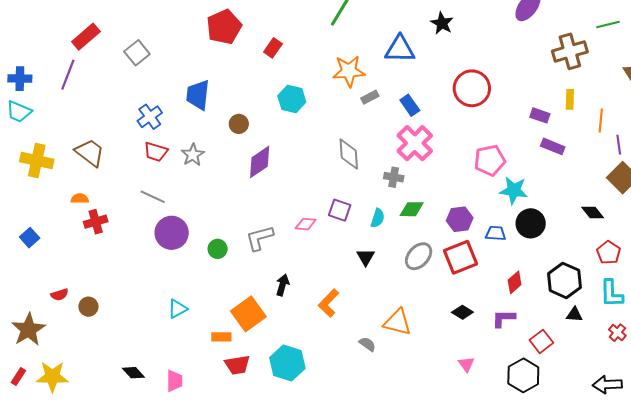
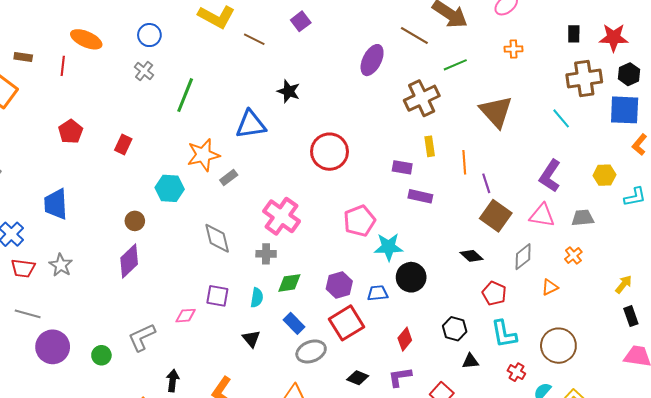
red pentagon: (224, 27) -> (71, 132), size x0.7
cyan hexagon: (292, 99) -> (170, 188), moved
blue rectangle: (410, 105) -> (294, 323), moved
brown circle: (239, 124) -> (135, 221), moved
gray ellipse: (419, 256) -> (311, 351), moved, turned 36
black hexagon: (565, 280) -> (455, 329), size x0.7

